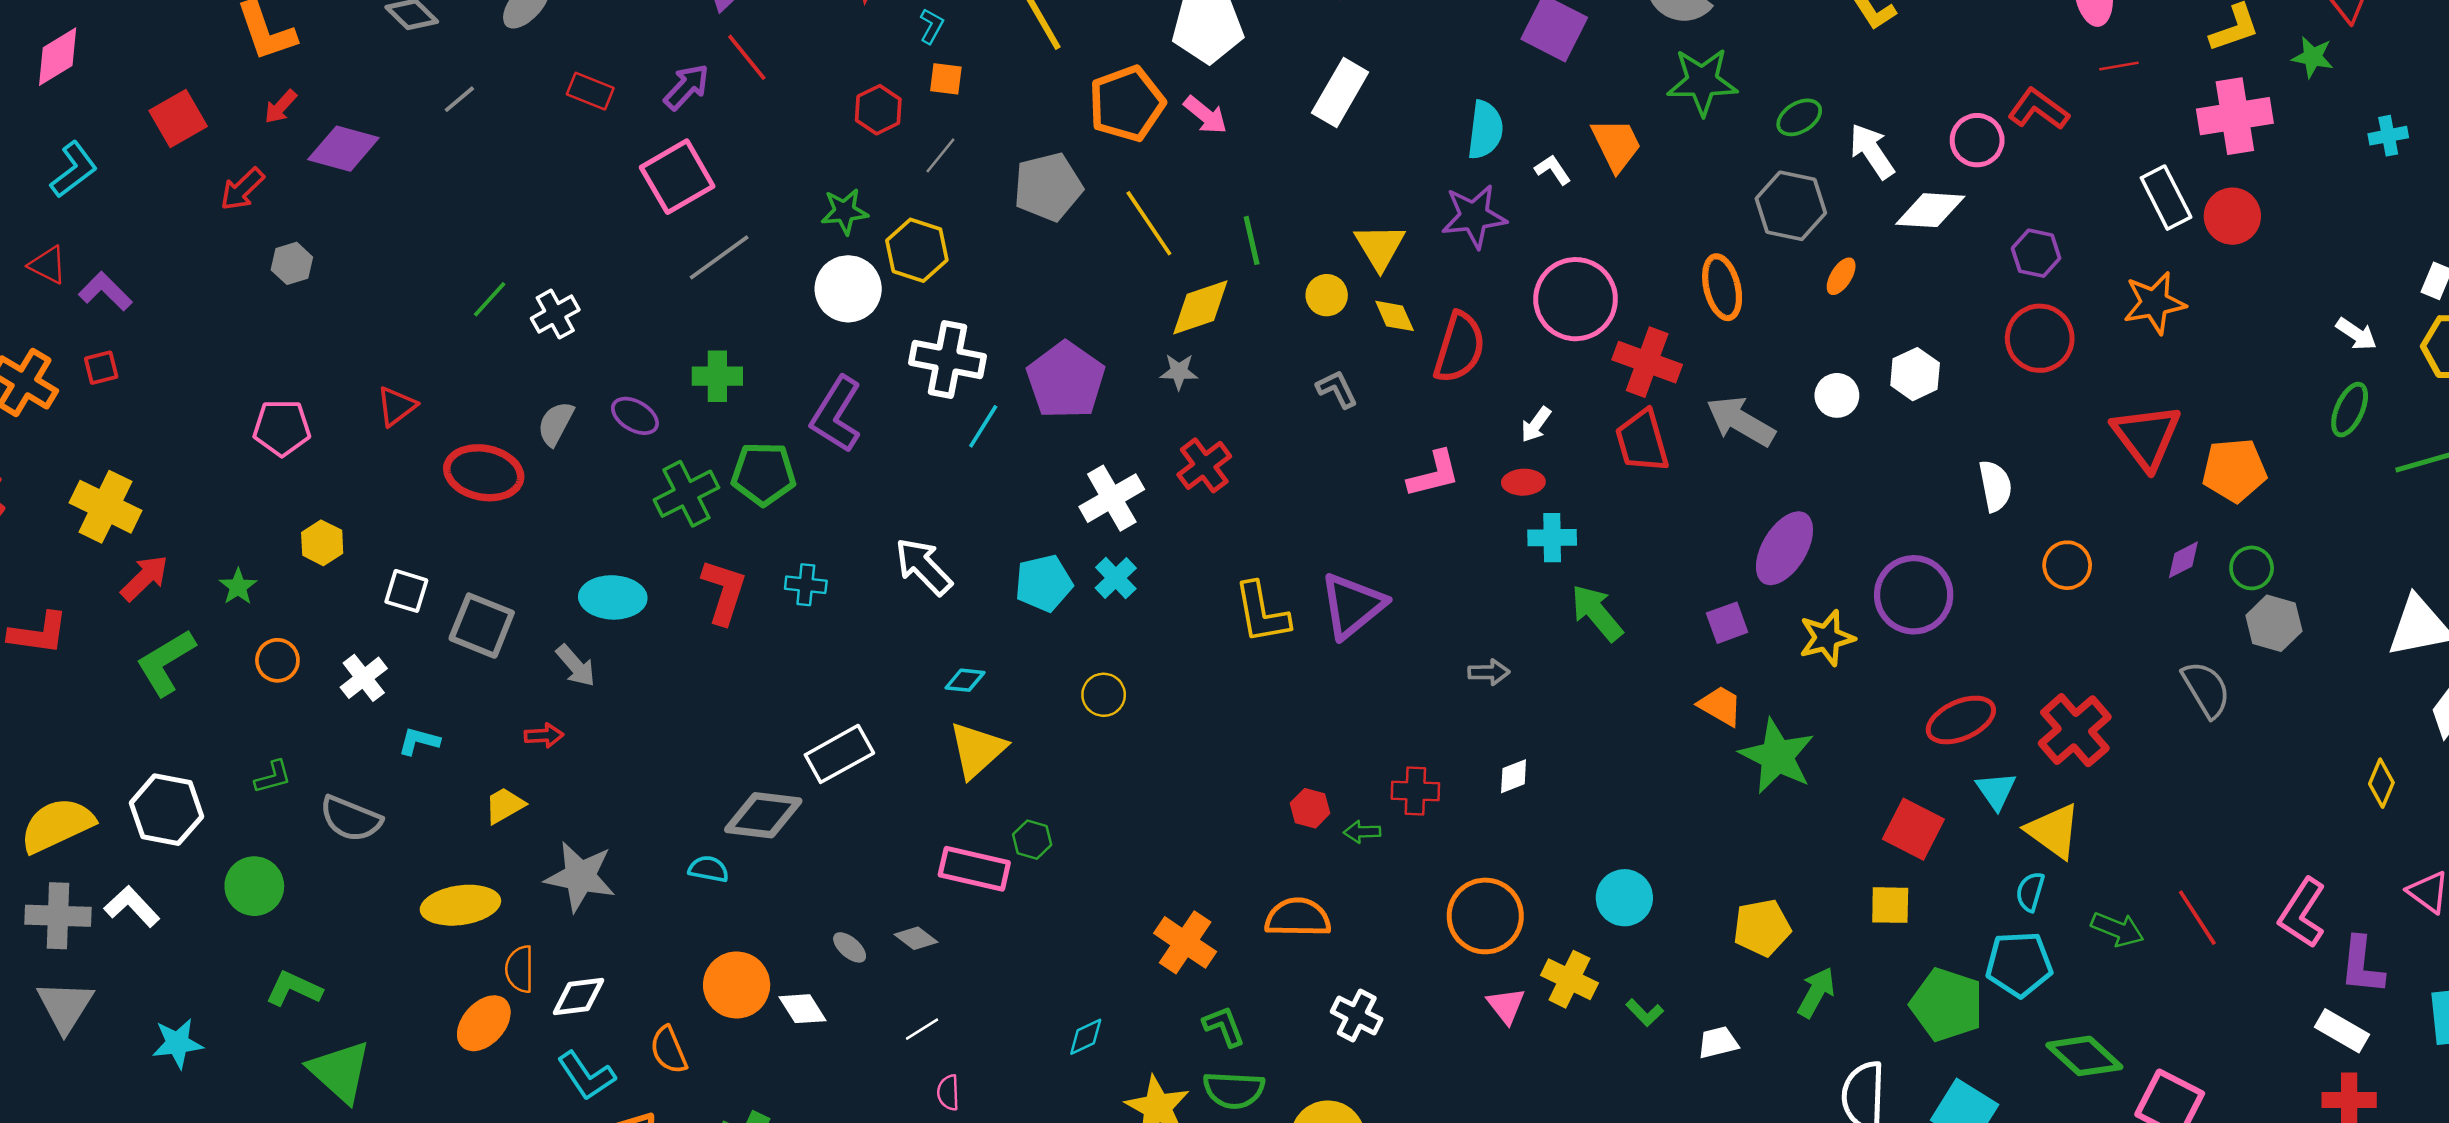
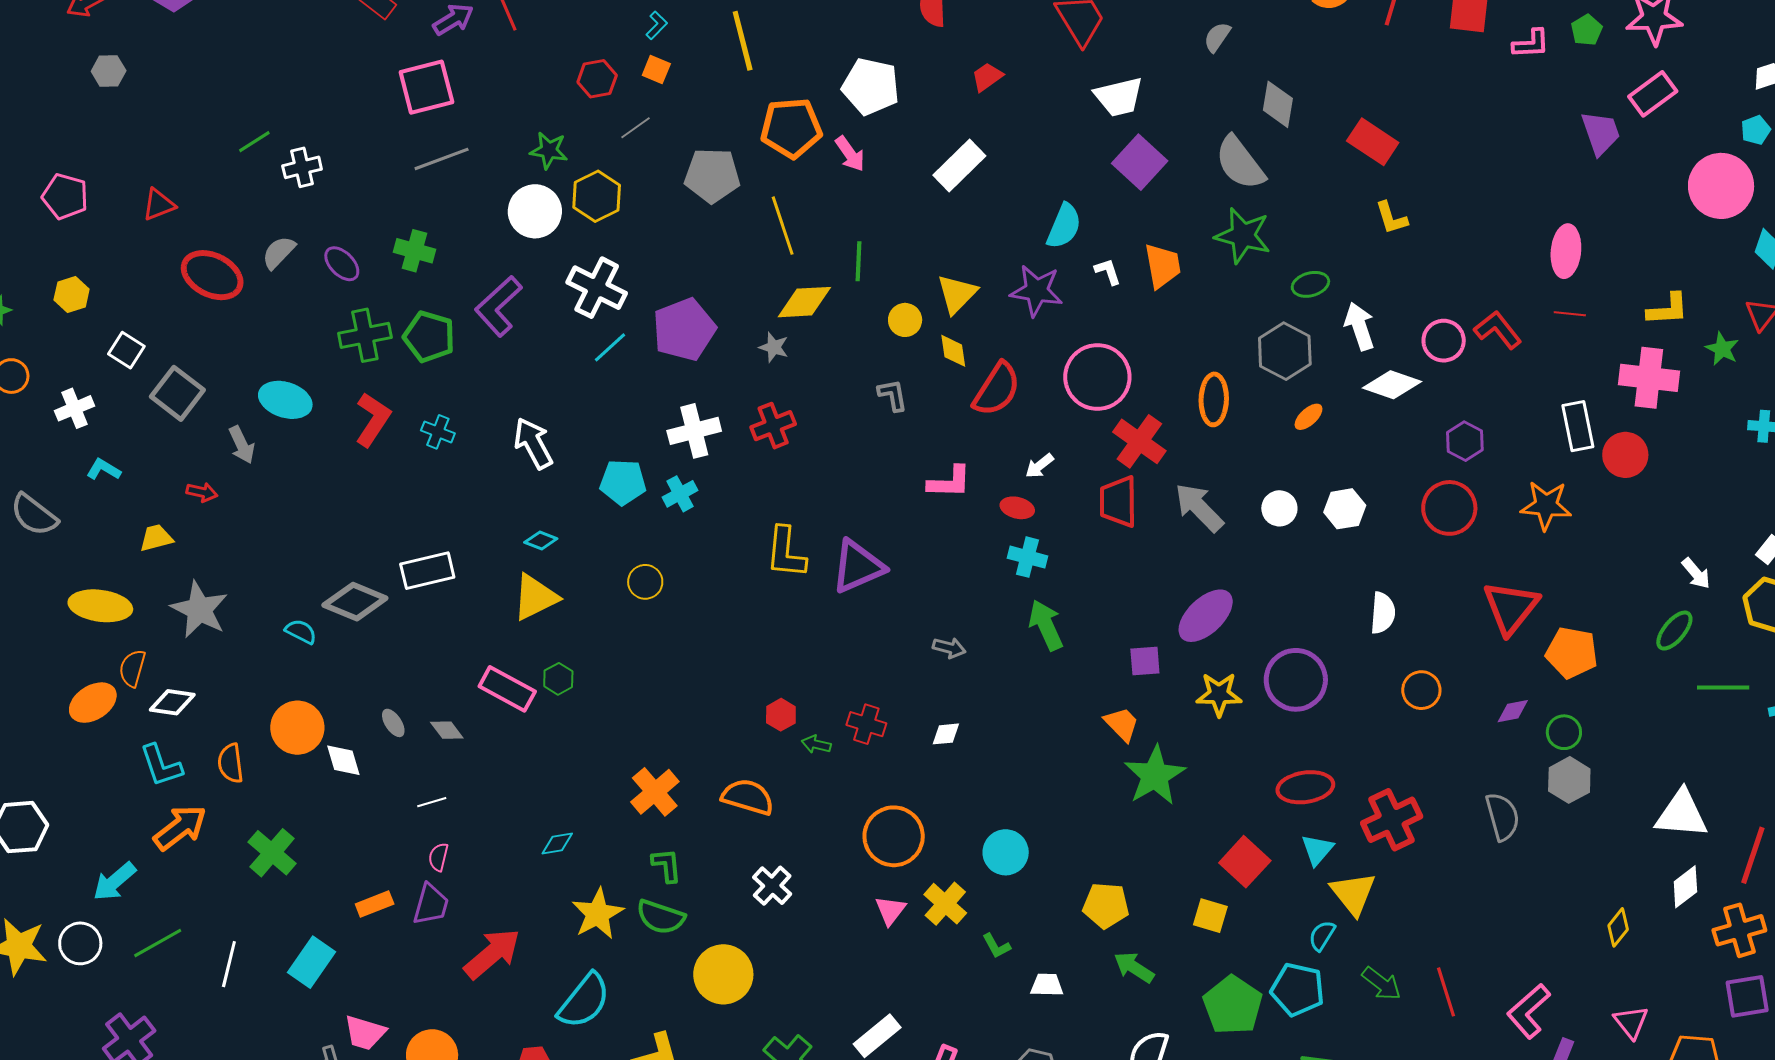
green arrow: (1816, 992) -> (1134, 967), turned -102

